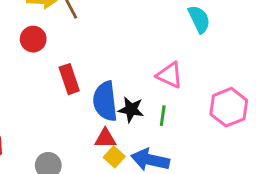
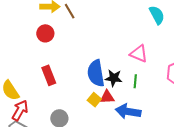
red rectangle: (69, 79) -> (49, 75), moved
red triangle: (105, 138) -> (107, 97), moved
yellow square: (114, 157) -> (94, 100), moved

